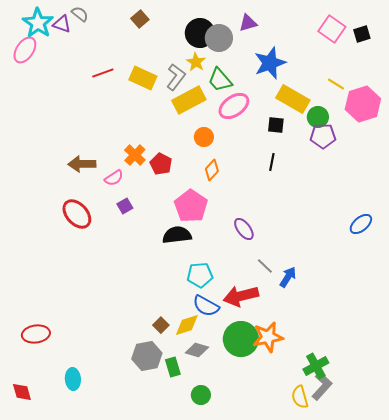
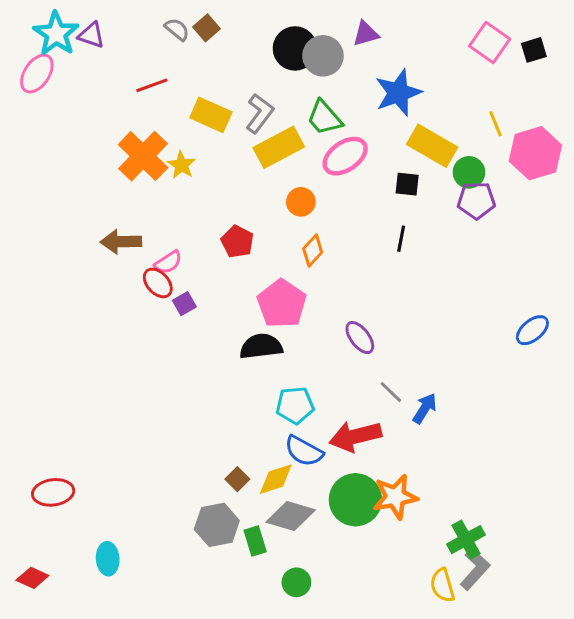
gray semicircle: (80, 14) -> (177, 29), moved
yellow star: (196, 62) -> (181, 165), moved
red line: (103, 73) -> (152, 85), moved
yellow line: (336, 84) -> (496, 124), turned 36
orange cross: (135, 155) -> (143, 156), moved, size x1.6
red ellipse: (77, 214) -> (158, 283), moved, size x0.7
gray diamond: (197, 350) -> (291, 516), size x1.4
red diamond: (22, 392) -> (32, 578), turned -50

